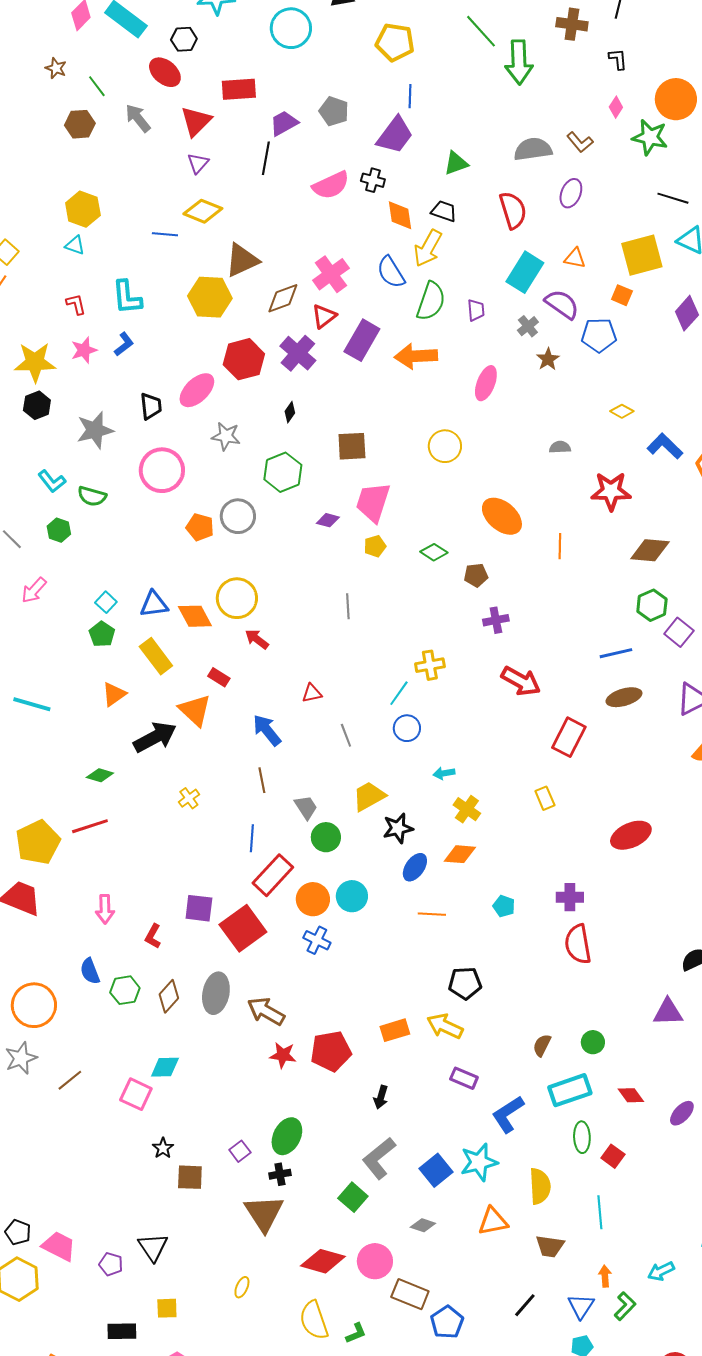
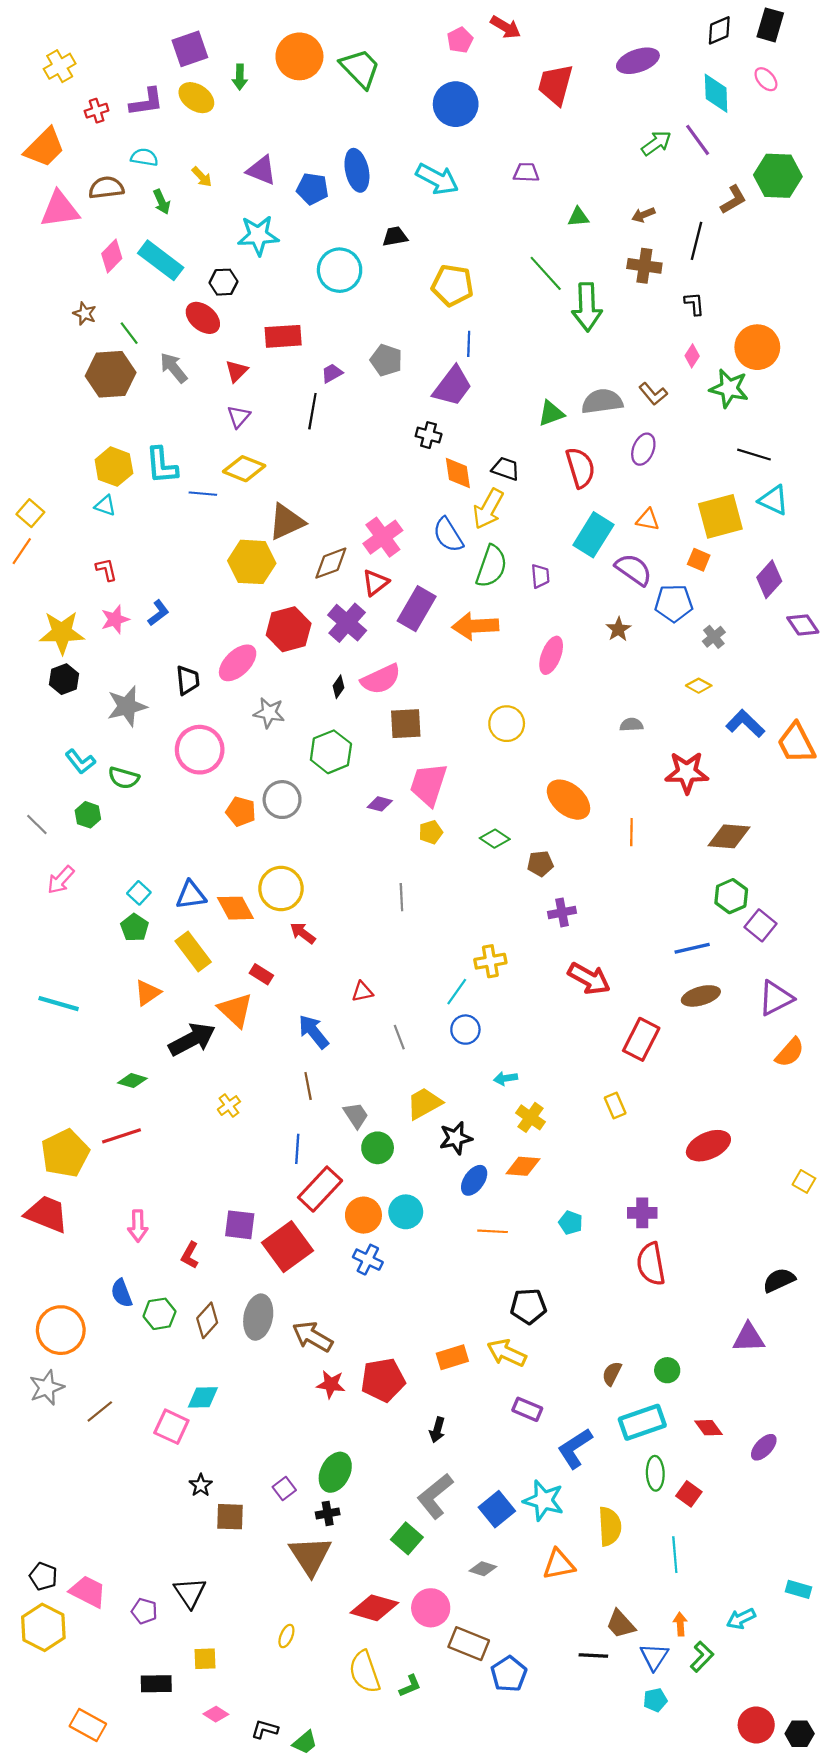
red triangle: (196, 121) -> (237, 371), size x0.7
purple trapezoid: (284, 123) -> (332, 373), size x0.7
brown hexagon: (80, 124) -> (111, 374), size x1.5
green triangle: (456, 163) -> (551, 413), moved
pink semicircle: (331, 185) -> (381, 679), moved
cyan L-shape: (127, 297) -> (162, 465), moved
gray cross: (528, 326) -> (714, 637), moved
cyan star: (479, 1162) -> (544, 1500), turned 30
brown trapezoid: (550, 1246) -> (621, 1624), moved, turned 40
black line: (525, 1305) -> (593, 1656), turned 52

